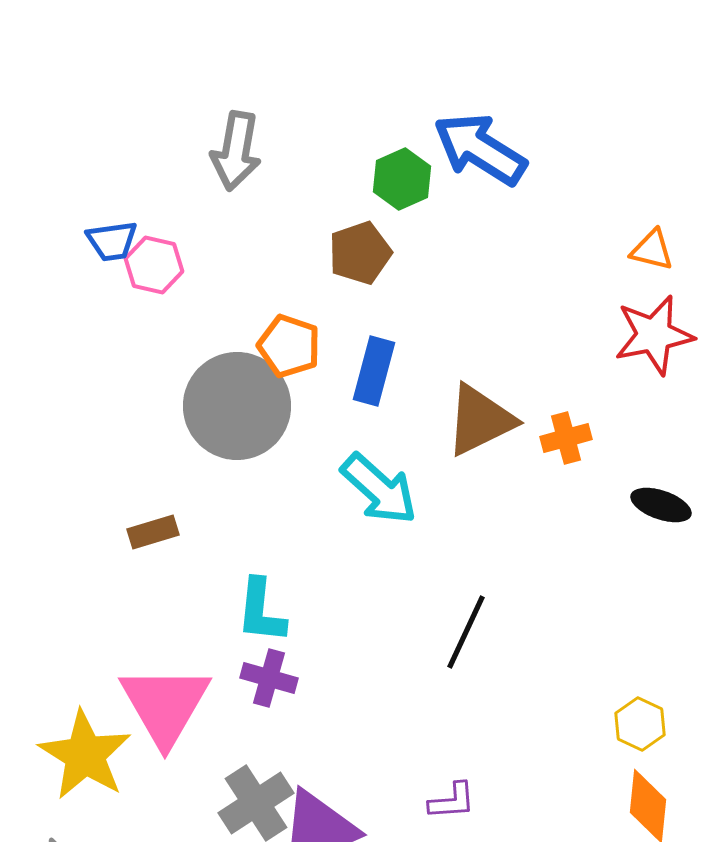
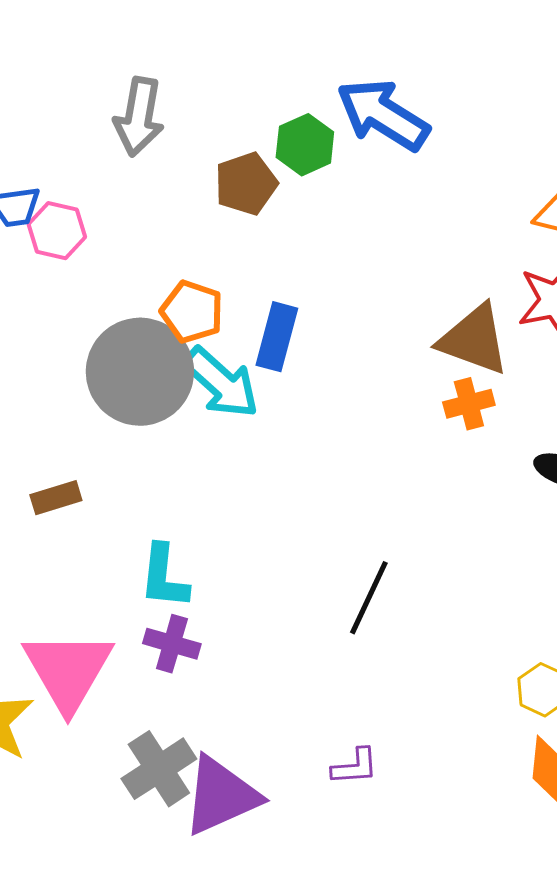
brown pentagon: (360, 253) -> (246, 184), moved
brown triangle: (480, 420) -> (474, 340), moved, turned 46
cyan arrow: (379, 489) -> (221, 383), moved

